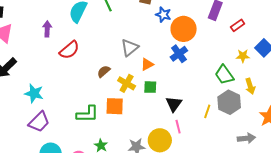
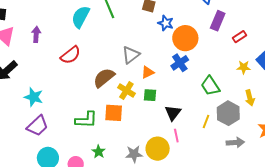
purple arrow: (47, 29) -> (36, 34), moved
brown semicircle: (104, 71) -> (104, 78), size x1.6
green trapezoid: (224, 75) -> (210, 86), moved
gray arrow: (246, 138) -> (235, 143), moved

